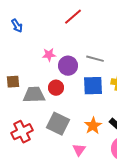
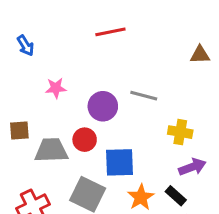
red line: (73, 17) -> (110, 32), turned 30
pink star: (49, 55) -> (56, 88), moved
blue square: (93, 86) -> (120, 162), moved

